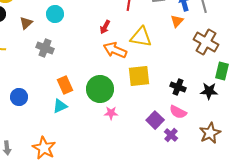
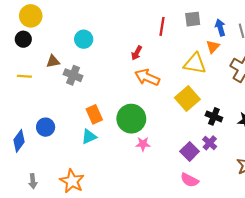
brown triangle: (26, 23) -> (53, 61), moved, turned 32
yellow triangle: (141, 37) -> (195, 64), moved
yellow square: (139, 76) -> (187, 98), moved, turned -35
pink semicircle: (178, 112) -> (190, 180), moved
purple cross: (171, 135) -> (210, 143), moved

